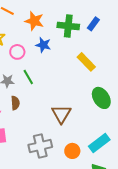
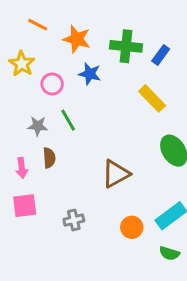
blue rectangle: (93, 24) -> (161, 55), moved
brown triangle: (61, 114) -> (116, 174), turned 30
gray cross: (40, 146) -> (74, 220), moved, size x0.6

